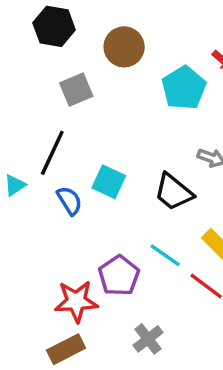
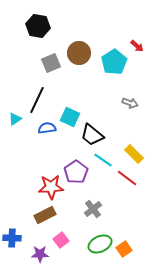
brown circle: (124, 47) -> (79, 53), moved
black trapezoid: (174, 192) -> (92, 135), moved
blue semicircle: (69, 201) -> (47, 128), turned -66

